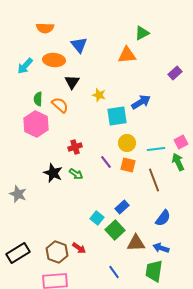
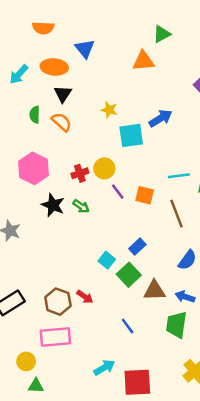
black triangle: (72, 82) -> (63, 94), moved
pink hexagon: (36, 124) -> (33, 168), moved
yellow circle: (127, 143) -> (104, 168), moved

